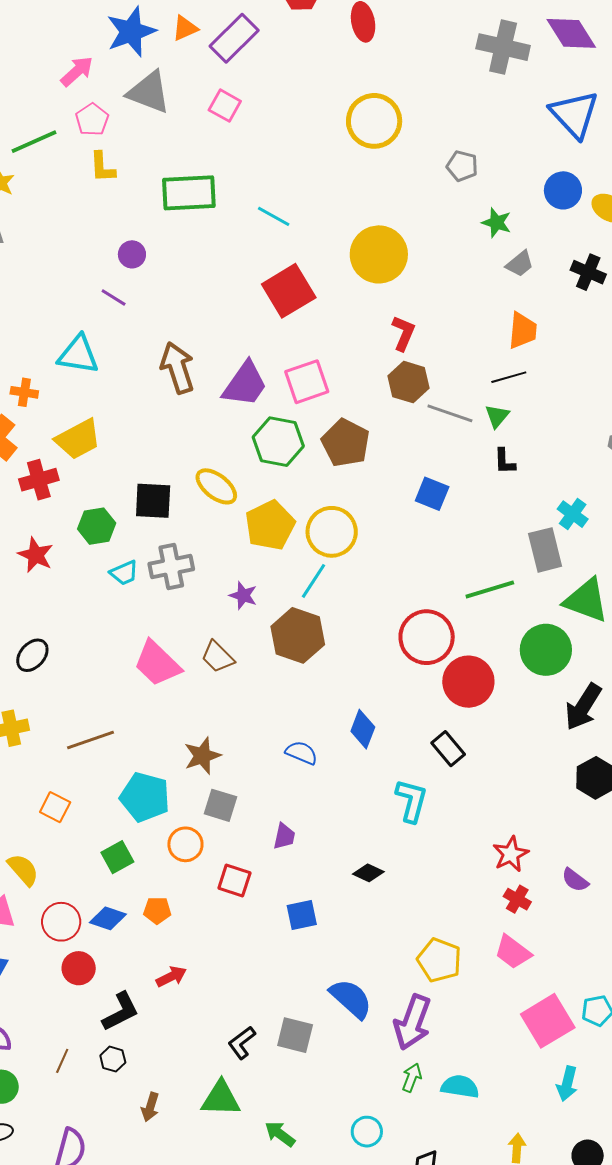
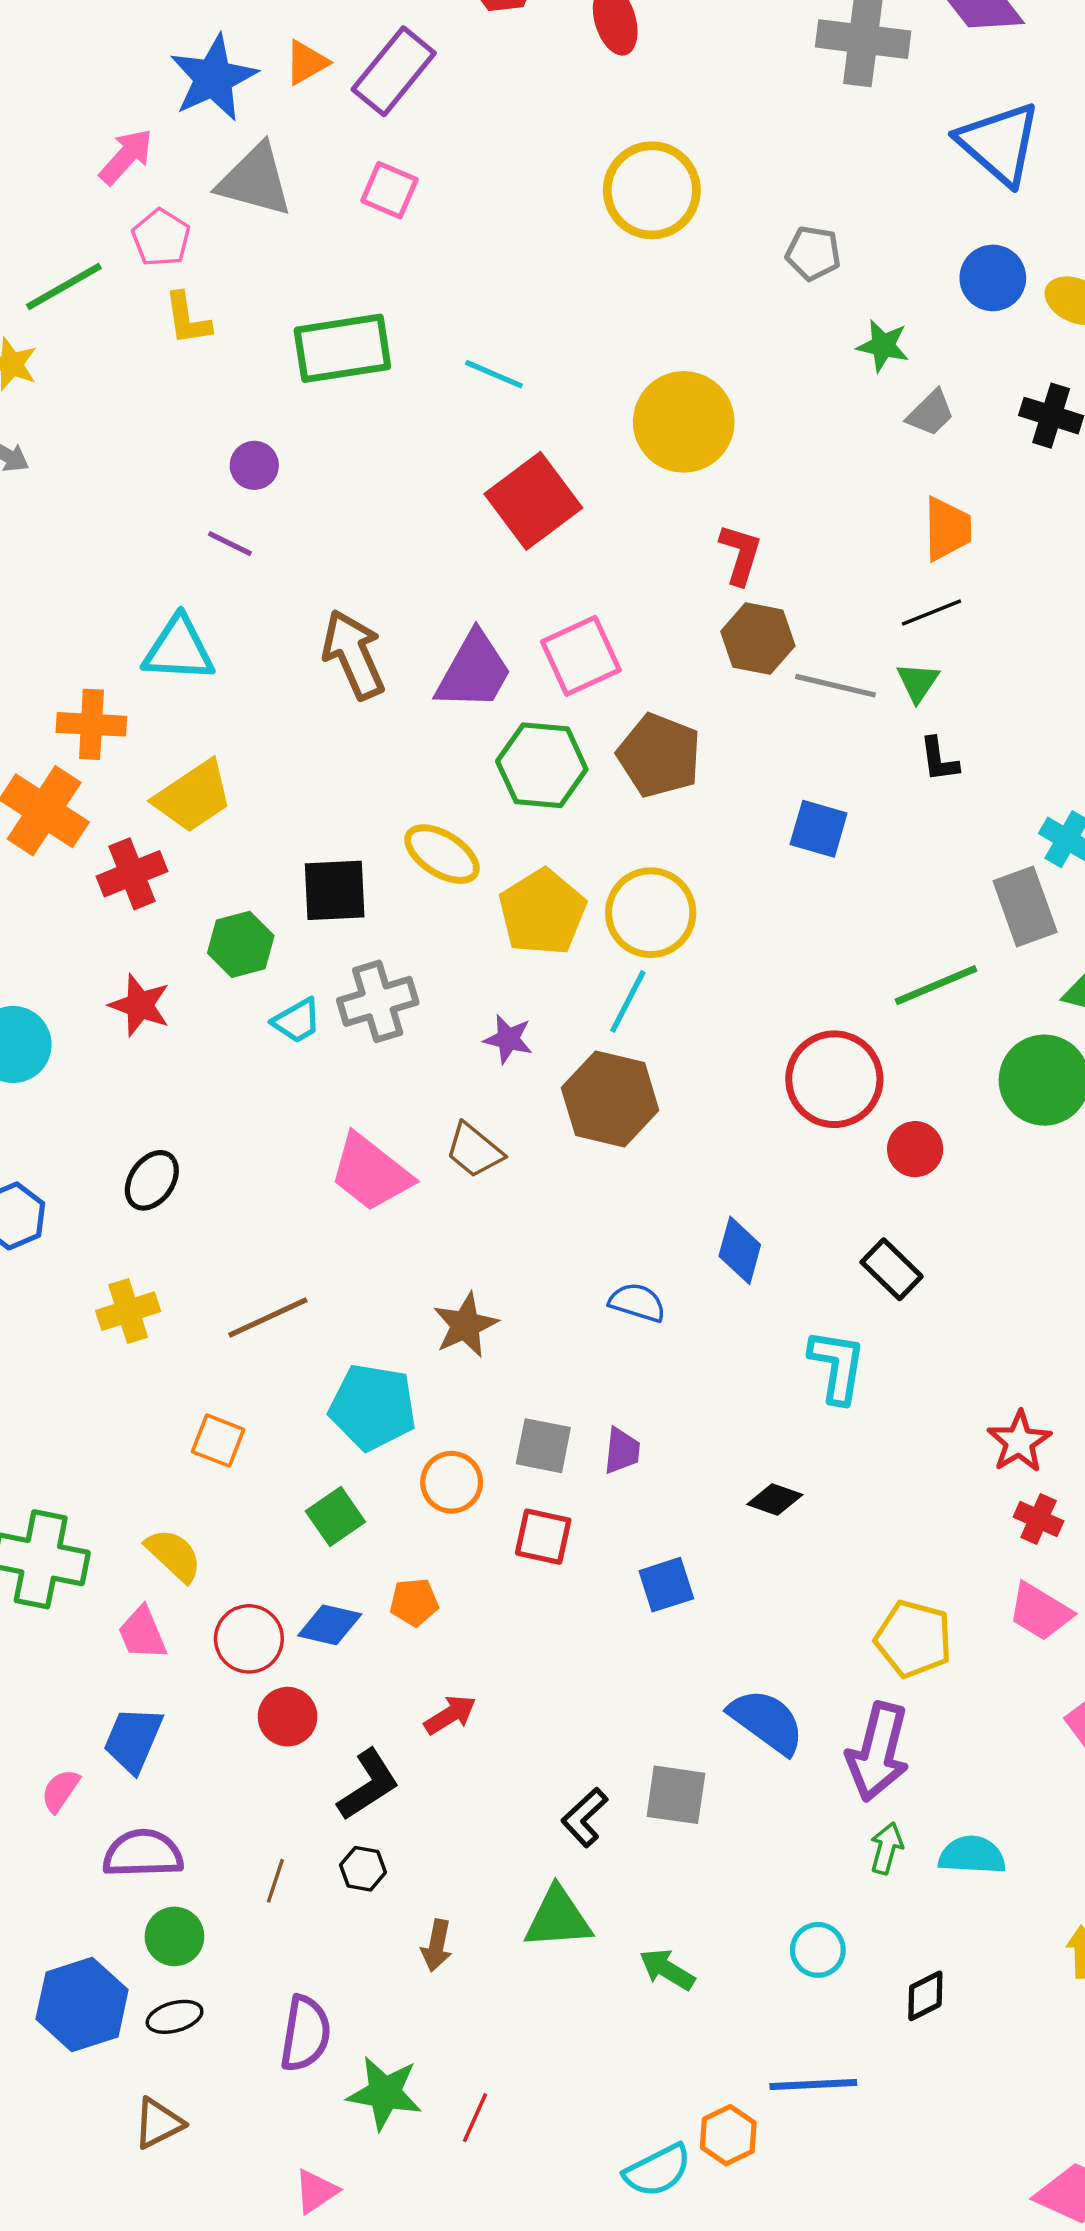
orange cross: (24, 392) -> (91, 724), size x1.4
red circle: (468, 682) -> (915, 1149), size x0.6
gray square: (221, 805) -> (543, 1446), moved

